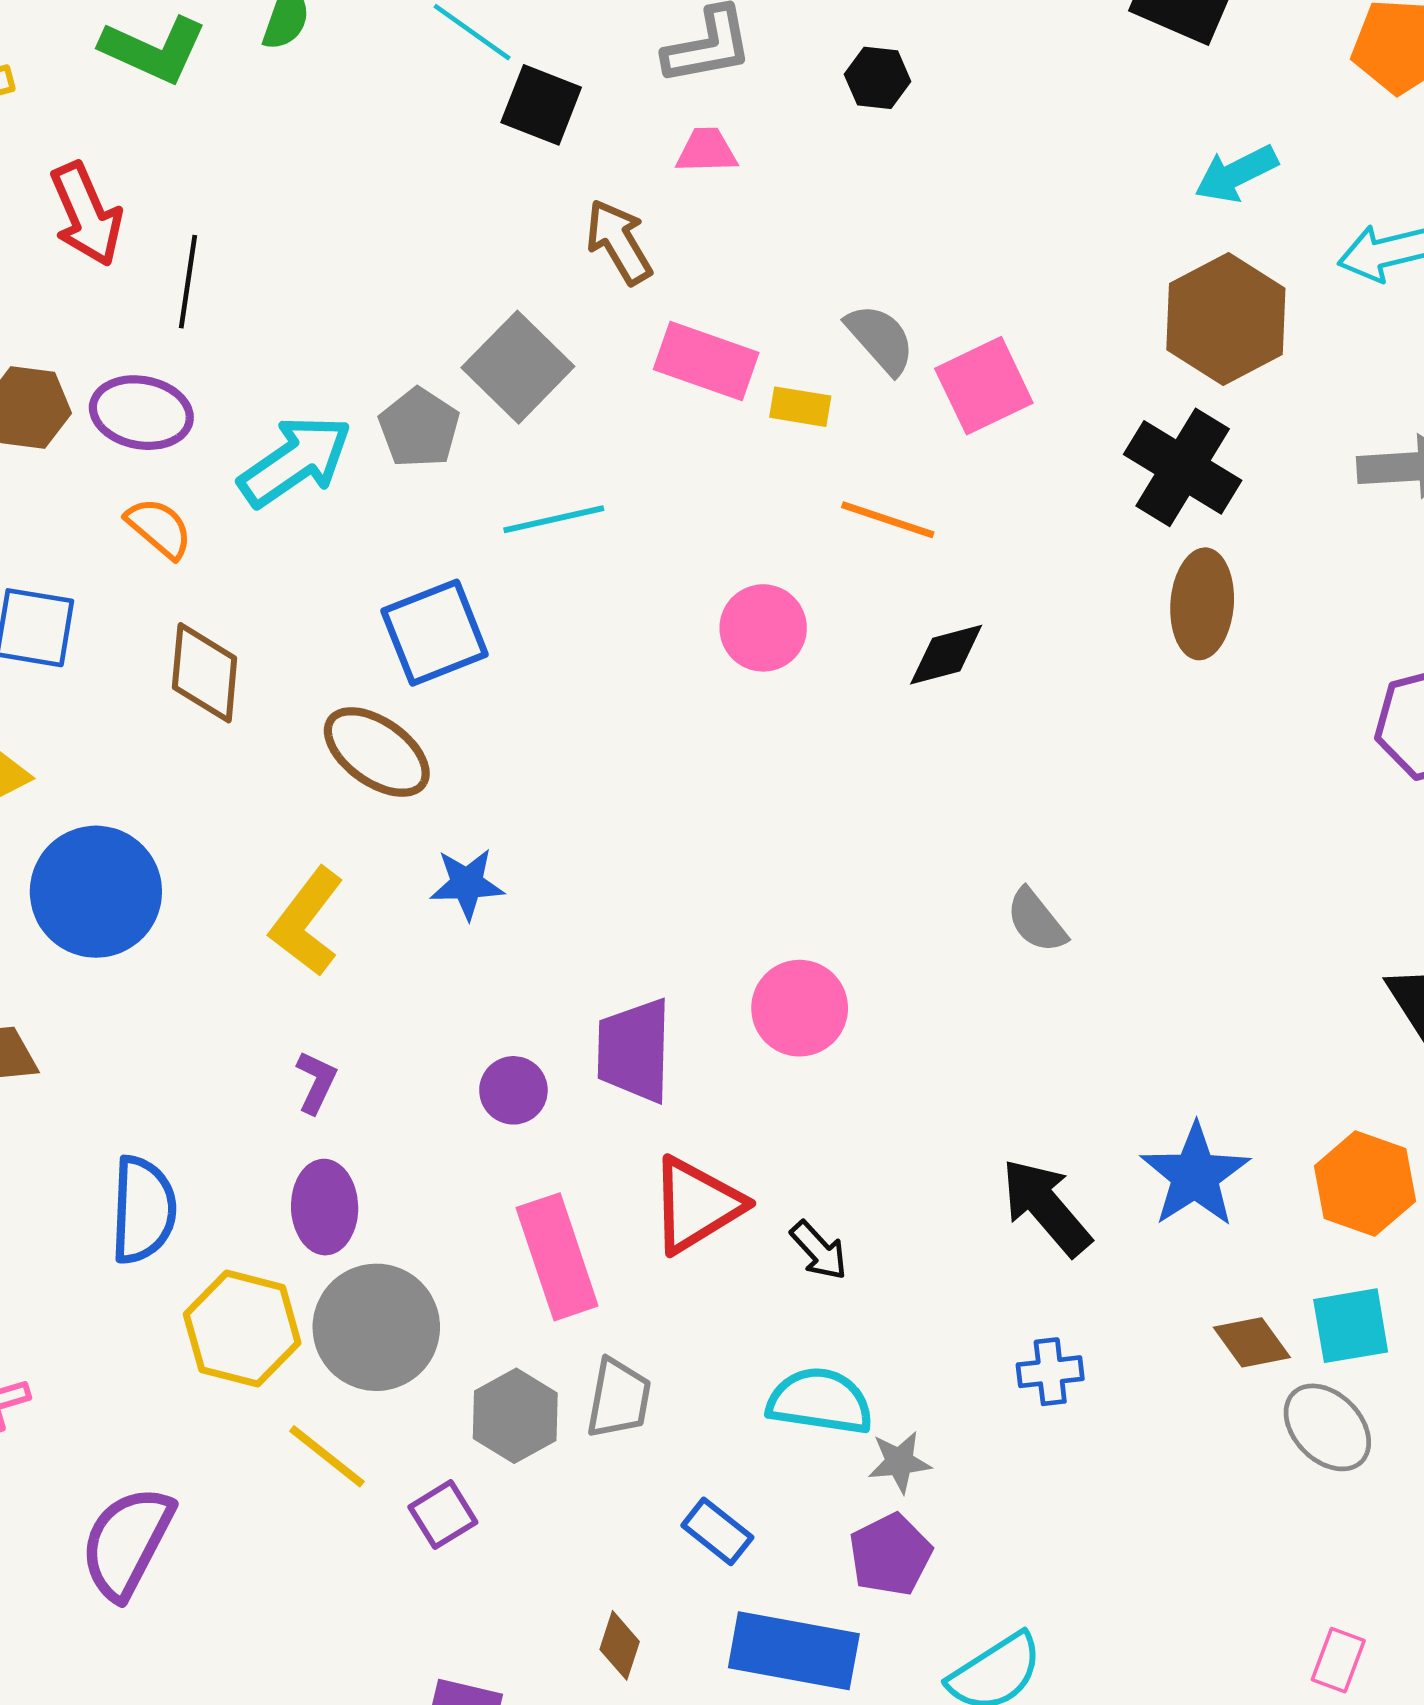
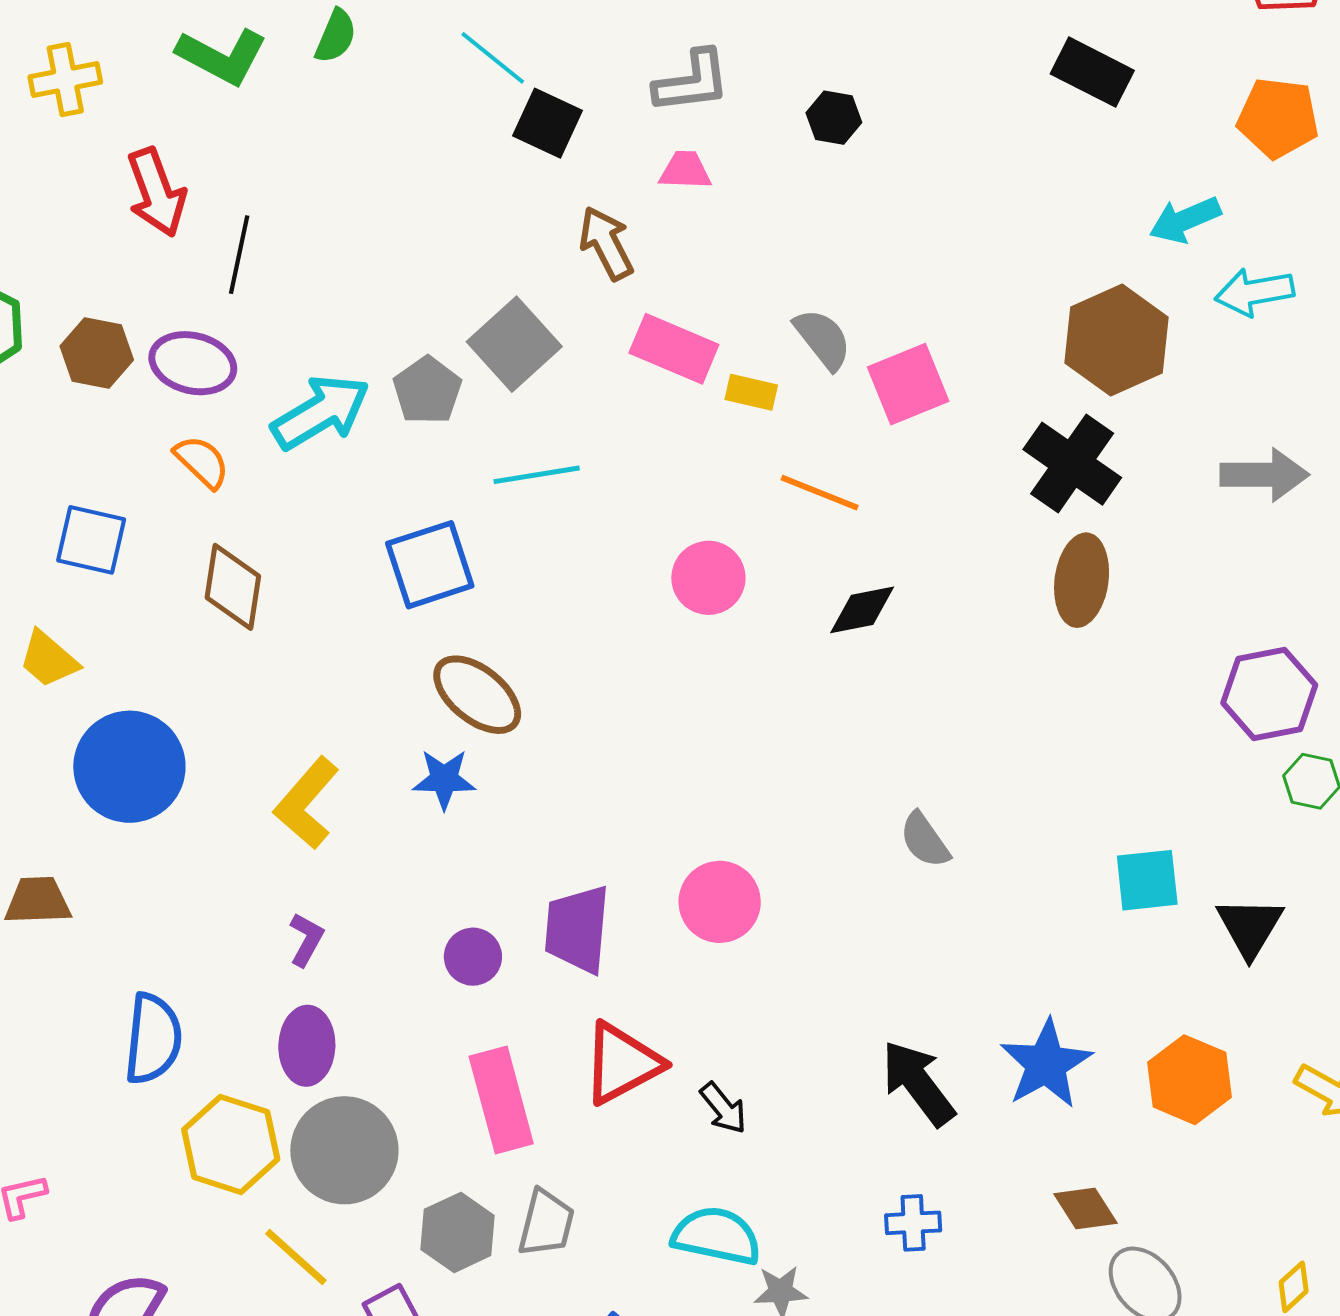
cyan arrow: (1236, 174) -> (1185, 220), moved
brown ellipse: (377, 752) -> (477, 695), moved
cyan square: (1351, 1326) -> (1147, 880), moved

